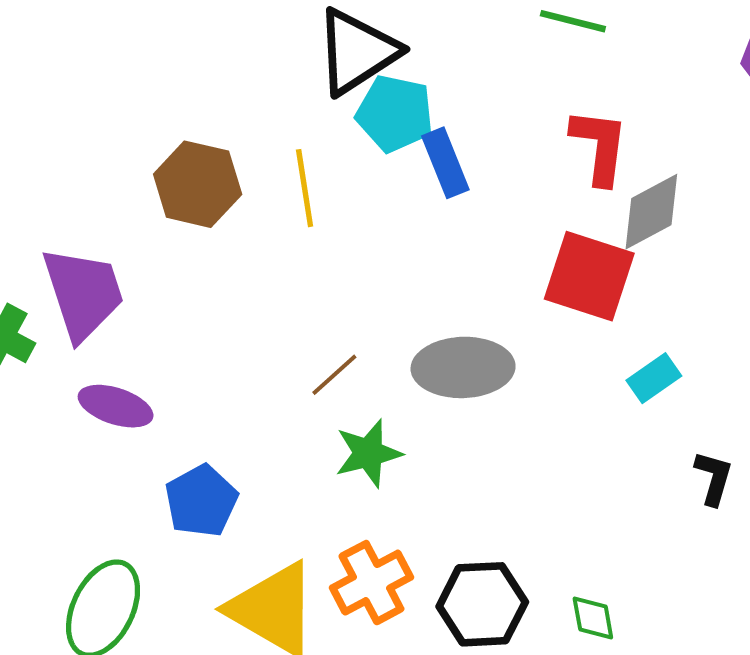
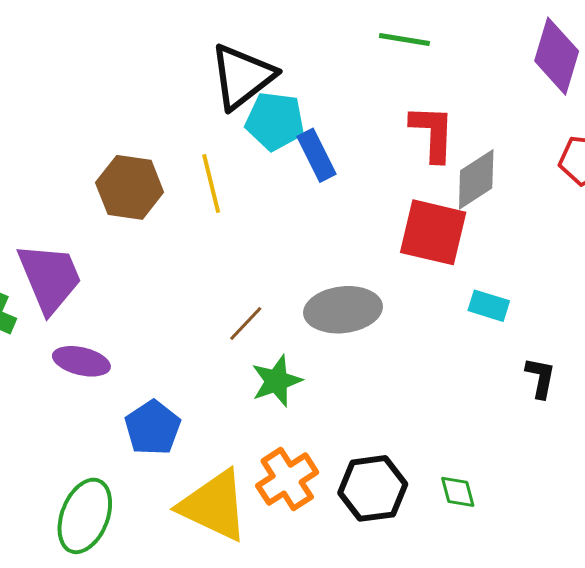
cyan rectangle: (654, 378) -> (489, 306), turned 57

